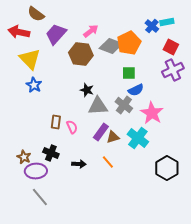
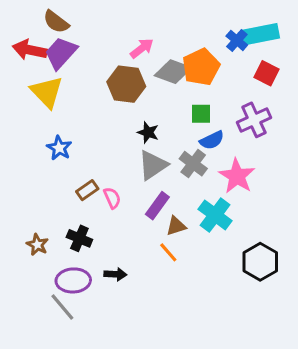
cyan rectangle: (167, 22) -> (260, 34), size x1.6
purple trapezoid: (56, 34) -> (61, 53), moved
purple cross: (173, 70) -> (254, 120), moved
blue star: (34, 85) -> (59, 148), moved
black star: (87, 90) -> (148, 132), moved
gray triangle: (98, 106) -> (153, 165), turned -30
brown rectangle: (56, 122) -> (87, 190), turned 48
brown triangle: (113, 137) -> (176, 226), moved
black arrow: (79, 164) -> (115, 274), moved
purple ellipse: (36, 171) -> (73, 280), moved

